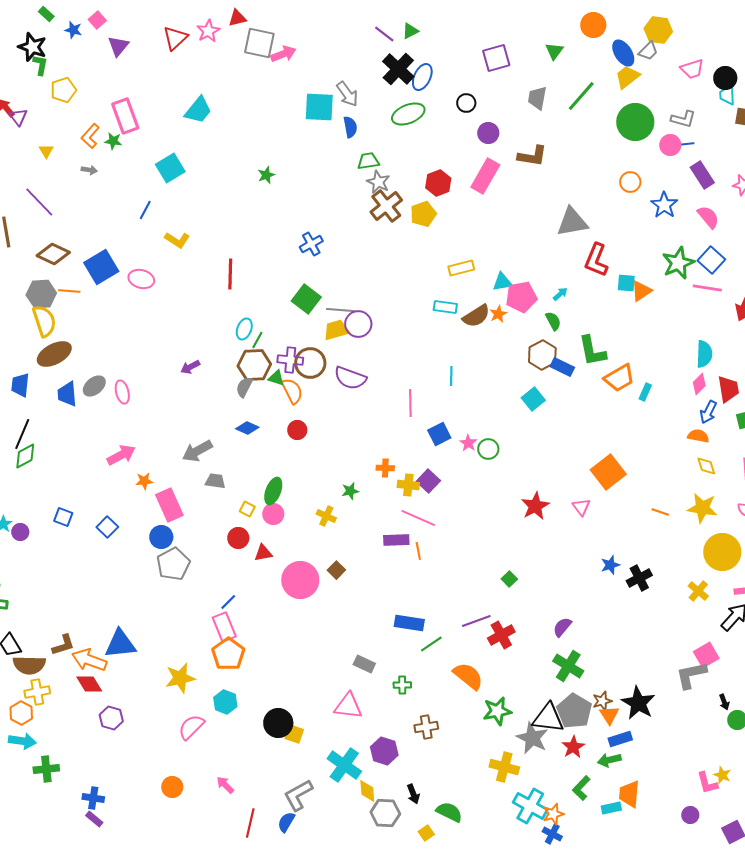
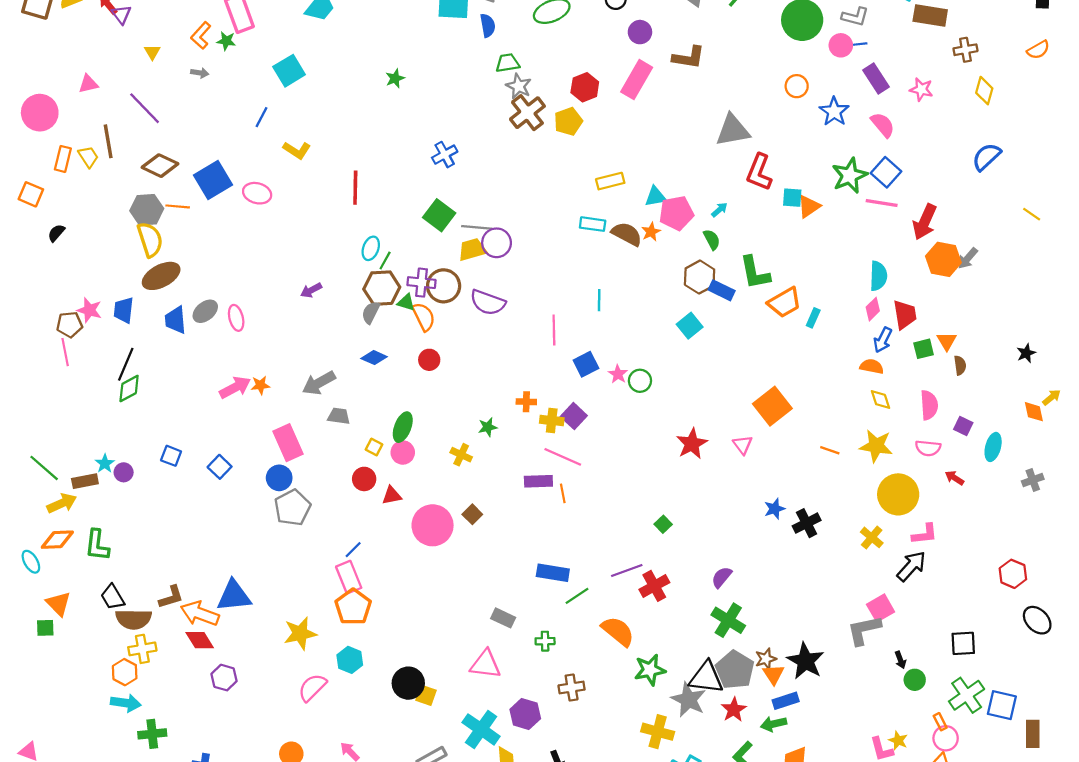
brown semicircle: (476, 316) -> (627, 234), turned -120
orange star: (144, 481) -> (260, 385), moved

